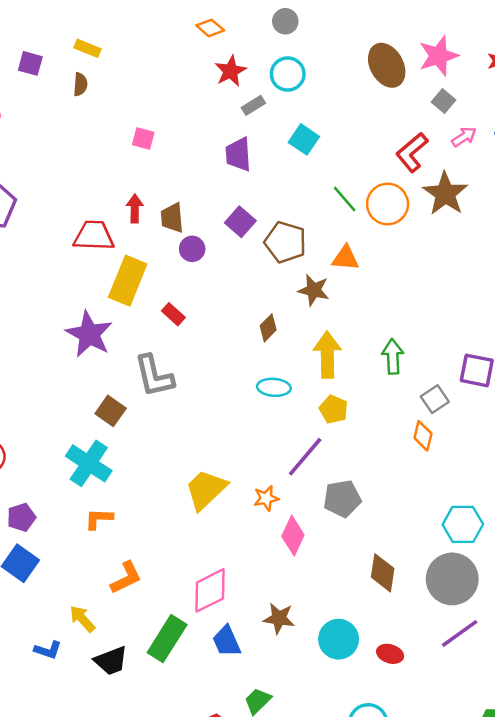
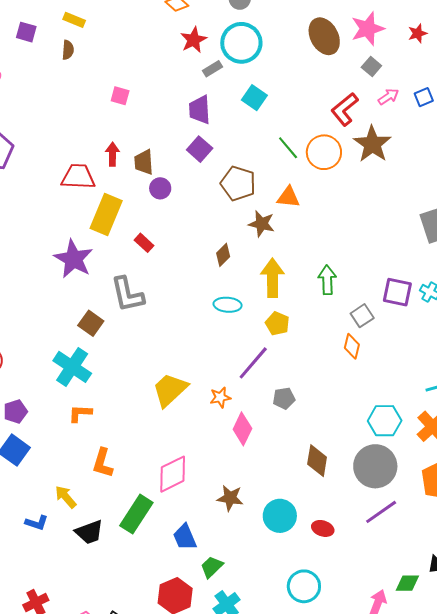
cyan circle: (288, 74) -> (241, 43), size x1.4
purple square: (240, 222) -> (200, 149), moved
gray pentagon: (342, 499) -> (284, 398), size x0.7
orange L-shape: (126, 578) -> (103, 463), turned 132
blue trapezoid: (227, 641) -> (185, 537), moved

